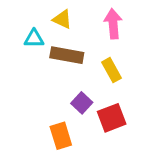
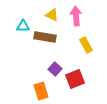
yellow triangle: (62, 19) -> (52, 15), moved
yellow rectangle: (112, 70) -> (86, 45), moved

